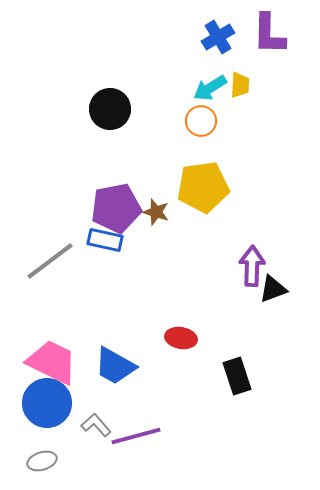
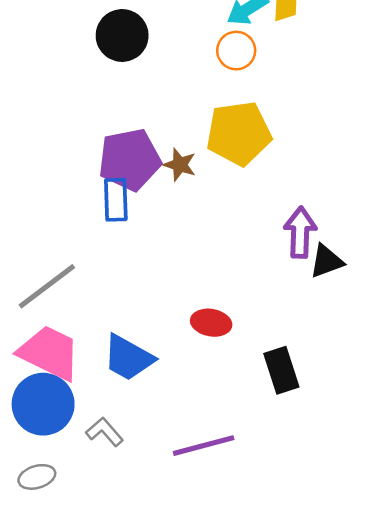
blue rectangle: (105, 240) -> (116, 200), turned 76
gray line: (50, 261) -> (47, 286), moved
purple line: (136, 436) -> (204, 446), moved

